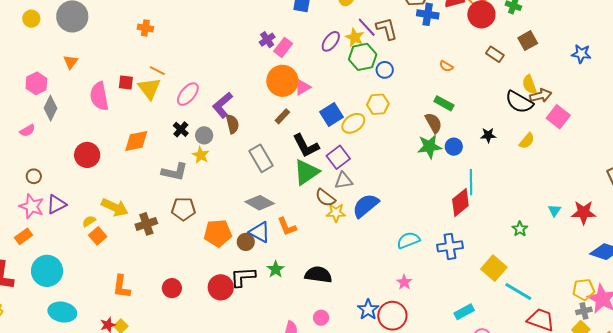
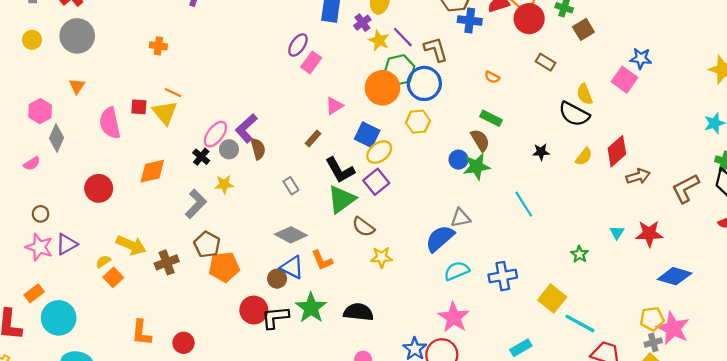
brown L-shape: (387, 29) -> (436, 49), moved
yellow star: (355, 37) -> (379, 40), moved
purple cross: (267, 40) -> (362, 23), moved
purple ellipse: (331, 41) -> (298, 45), moved
brown square: (528, 41) -> (583, 29), moved
blue circle: (385, 70) -> (424, 83), size x1.8
orange circle: (282, 81) -> (382, 88), moved
pink ellipse: (188, 94) -> (215, 134), moved
brown arrow: (541, 96) -> (638, 176), moved
blue square: (331, 115) -> (367, 135), turned -30
pink square: (558, 117) -> (625, 80), moved
yellow ellipse: (353, 123) -> (379, 152), moved
gray circle: (204, 135) -> (229, 149), moved
blue circle: (454, 147) -> (459, 160), moved
yellow star: (201, 155) -> (224, 184), turned -30
gray rectangle: (261, 158) -> (291, 186), size x0.6
gray L-shape: (175, 172) -> (196, 204), turned -56
gray triangle: (343, 181) -> (461, 218), moved
cyan line: (471, 182) -> (524, 204), turned -30
red diamond: (460, 203) -> (617, 151), moved
blue semicircle: (366, 206) -> (440, 238), moved
brown pentagon: (183, 209) -> (207, 244), turned 30
yellow star: (336, 213) -> (382, 257), moved
orange pentagon: (218, 233) -> (224, 267), moved
orange rectangle: (24, 236) -> (34, 293), moved
green star: (276, 269) -> (311, 308), size x1.6
pink star: (404, 282) -> (454, 317), size x1.8
red circle: (221, 287) -> (254, 310), moved
red circle: (172, 288) -> (184, 343), moved

